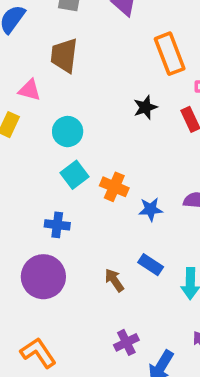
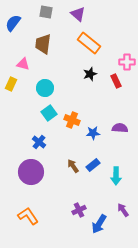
orange rectangle: (170, 54) -> (89, 43), moved, turned -30
blue cross: (57, 225) -> (39, 142), turned 32
blue rectangle: (151, 265) -> (93, 165), turned -72
brown arrow: (114, 280) -> (73, 166), moved

